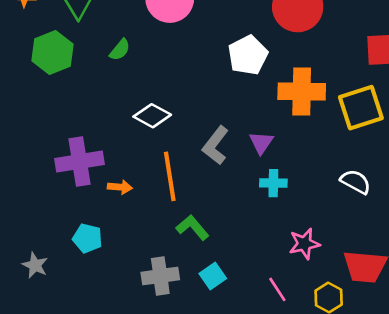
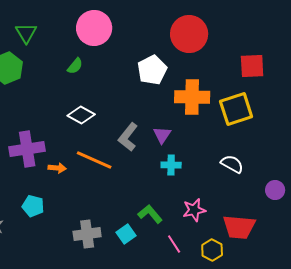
green semicircle: (120, 50) -> (75, 66), moved
orange line: (170, 176) -> (94, 160), turned -57
green L-shape: (193, 228) -> (150, 214), moved

